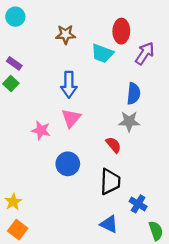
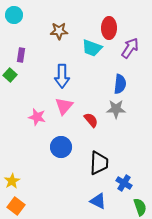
purple rectangle: (14, 63) -> (21, 55), moved, turned 64
red semicircle: (113, 145) -> (91, 120), moved

